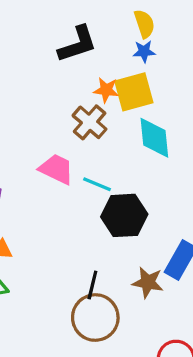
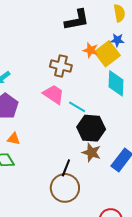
blue star: (144, 51) -> (117, 40), moved
yellow square: (134, 92) -> (107, 54), turned -30
brown cross: (90, 122) -> (61, 66), moved, turned -35
brown star: (148, 282) -> (91, 152), moved

